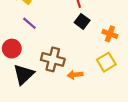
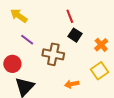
orange cross: (110, 34) -> (101, 45), turned 32
brown cross: (53, 59) -> (53, 54), moved

